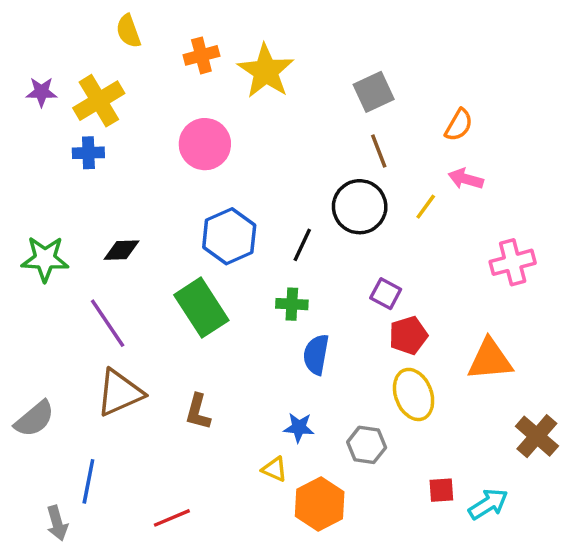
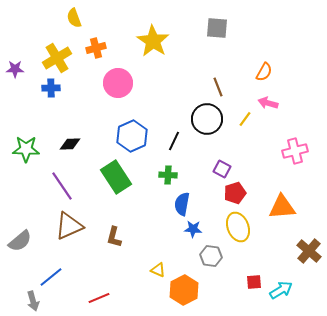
orange cross: (201, 55) -> (96, 48), moved
purple star: (41, 92) -> (15, 69), moved
gray square: (374, 92) -> (217, 28), moved, turned 30
blue star: (299, 427) -> (193, 229), moved
blue line: (88, 481) -> (51, 277), turned 40

